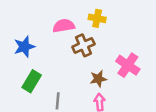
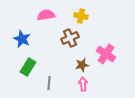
pink semicircle: (64, 26) -> (46, 15), moved
blue star: (24, 47) -> (22, 39), turned -30

